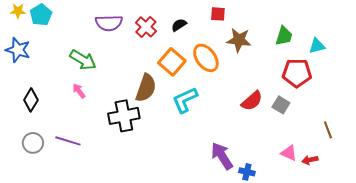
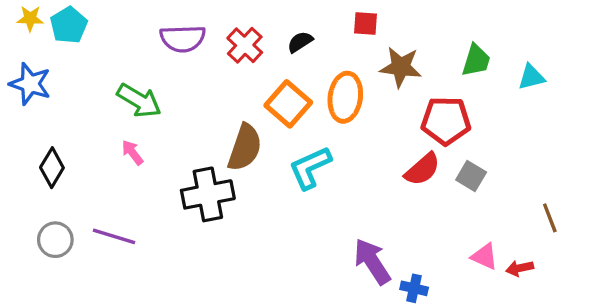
orange ellipse: (206, 58) -> (345, 97), turned 44
red pentagon: (297, 73) -> (446, 121), moved

